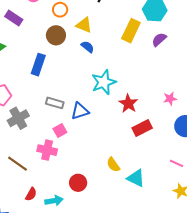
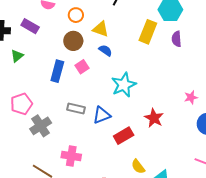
purple semicircle: (159, 40) -> (177, 39), turned -49
red star: (128, 103) -> (154, 118), moved
red rectangle: (142, 128) -> (124, 136), moved
pink square: (60, 131) -> (82, 67), moved

